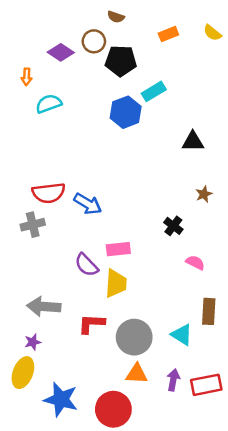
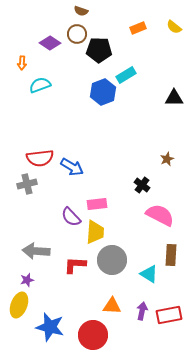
brown semicircle: (116, 17) -> (81, 11), moved
black triangle: (193, 142) -> (174, 98), moved
pink semicircle: (195, 263) -> (160, 215), size x1.8
gray circle: (134, 337) -> (112, 260), moved

